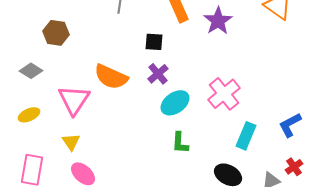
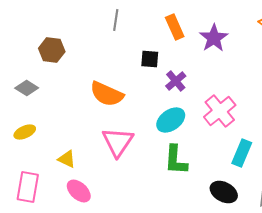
purple cross: (158, 74) -> (176, 81), moved
pink triangle: (74, 100) -> (118, 142), moved
yellow triangle: (71, 142) -> (67, 159), turned -30
green L-shape: (180, 143) -> (176, 160), size x1.4

